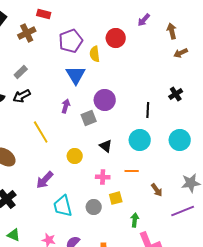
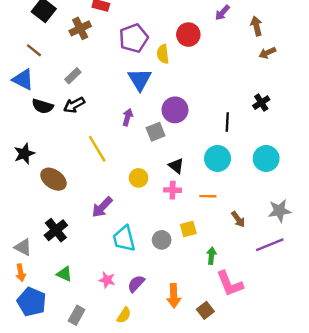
pink cross: (103, 177) -> (173, 190), moved

